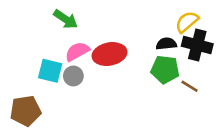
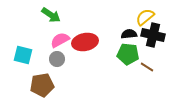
cyan square: (50, 71) -> (23, 55), moved
brown pentagon: (26, 111) -> (42, 85), moved

